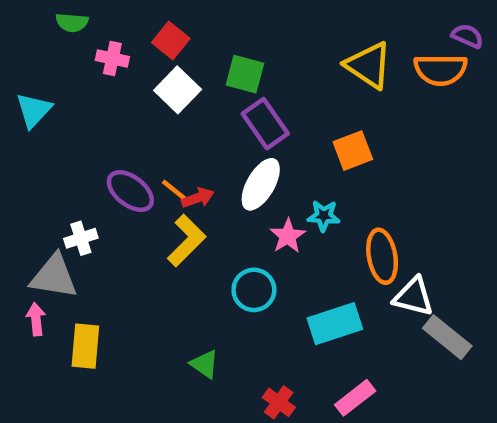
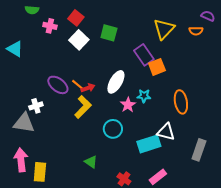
yellow triangle: (369, 65) -> (164, 29), turned 40
orange semicircle: (441, 70) -> (196, 31), size x0.6
cyan triangle: (34, 110) -> (15, 49), turned -42
purple rectangle: (265, 124) -> (144, 55), moved
orange ellipse: (382, 256) -> (181, 102), moved
white triangle: (414, 297) -> (166, 132), moved
pink arrow: (36, 319) -> (21, 160), moved, size x1.6
gray rectangle: (447, 337) -> (199, 150), turned 70
yellow rectangle: (85, 346) -> (40, 172), moved

